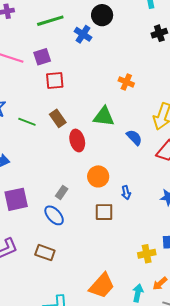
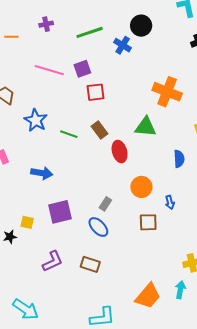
orange cross: (126, 82) -> (167, 92), size x1.8
blue semicircle: (134, 137) -> (179, 159), moved, turned 42
cyan arrow: (138, 293) -> (180, 290), moved

